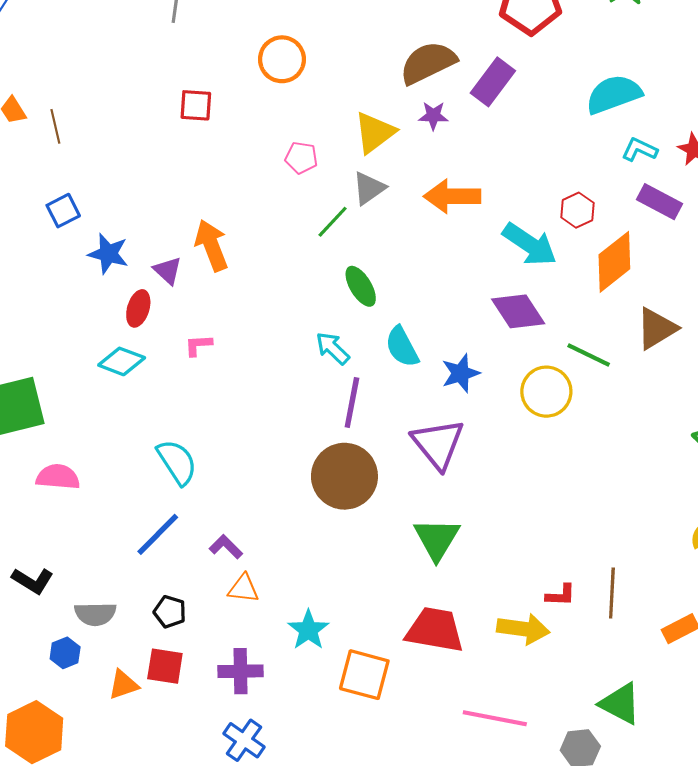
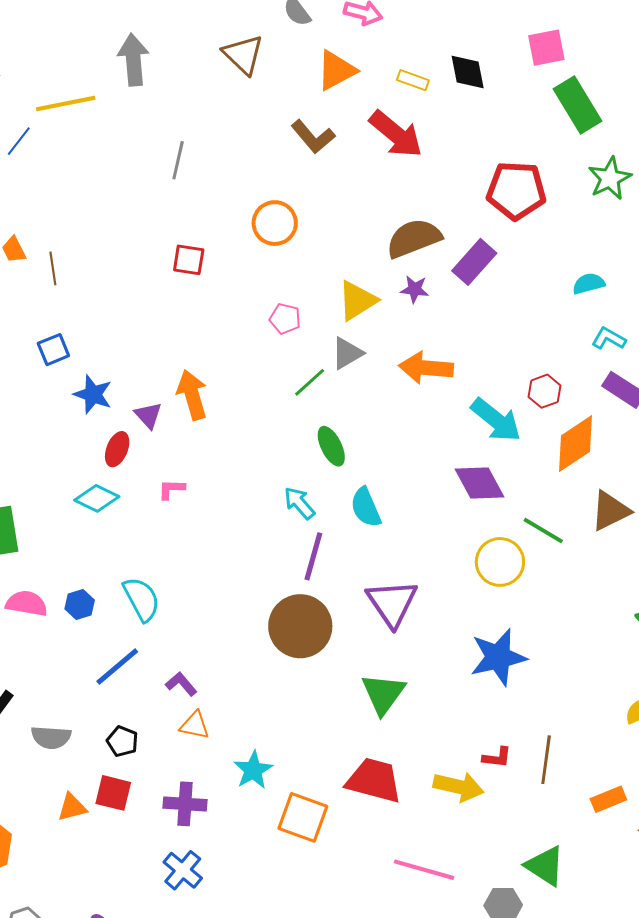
cyan semicircle: (614, 94) -> (589, 284), size x0.6
blue star: (461, 373) -> (498, 657), moved, size x1.5
blue hexagon: (65, 653) -> (80, 604), moved

